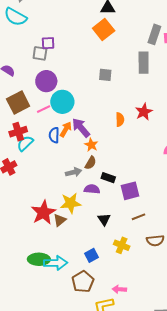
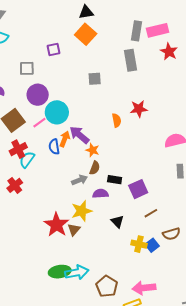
purple square: (48, 43) -> (54, 49), moved
red star: (144, 112) -> (139, 109), turned 30
blue square: (92, 255) -> (152, 245), moved
pink arrow: (119, 289) -> (144, 288), size x1.6

